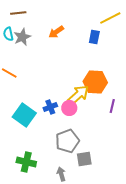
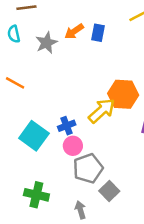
gray star: (22, 37) -> (46, 43), moved
blue rectangle: (94, 37) -> (98, 33), moved
pink circle: (69, 108) -> (73, 146), moved
gray square: (84, 159) -> (109, 191), turned -35

